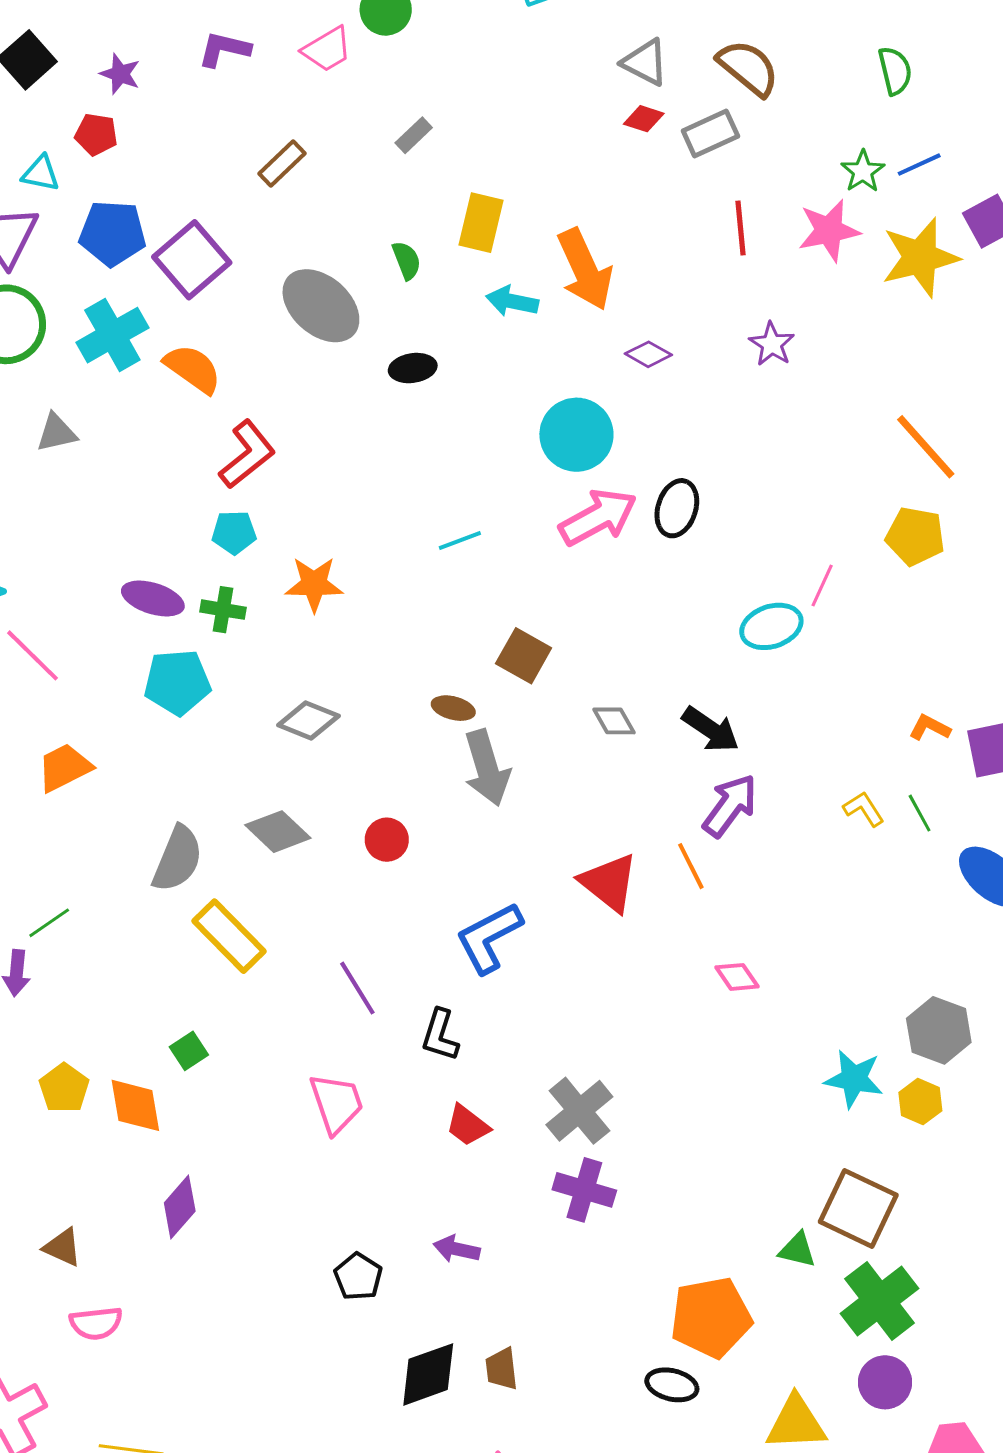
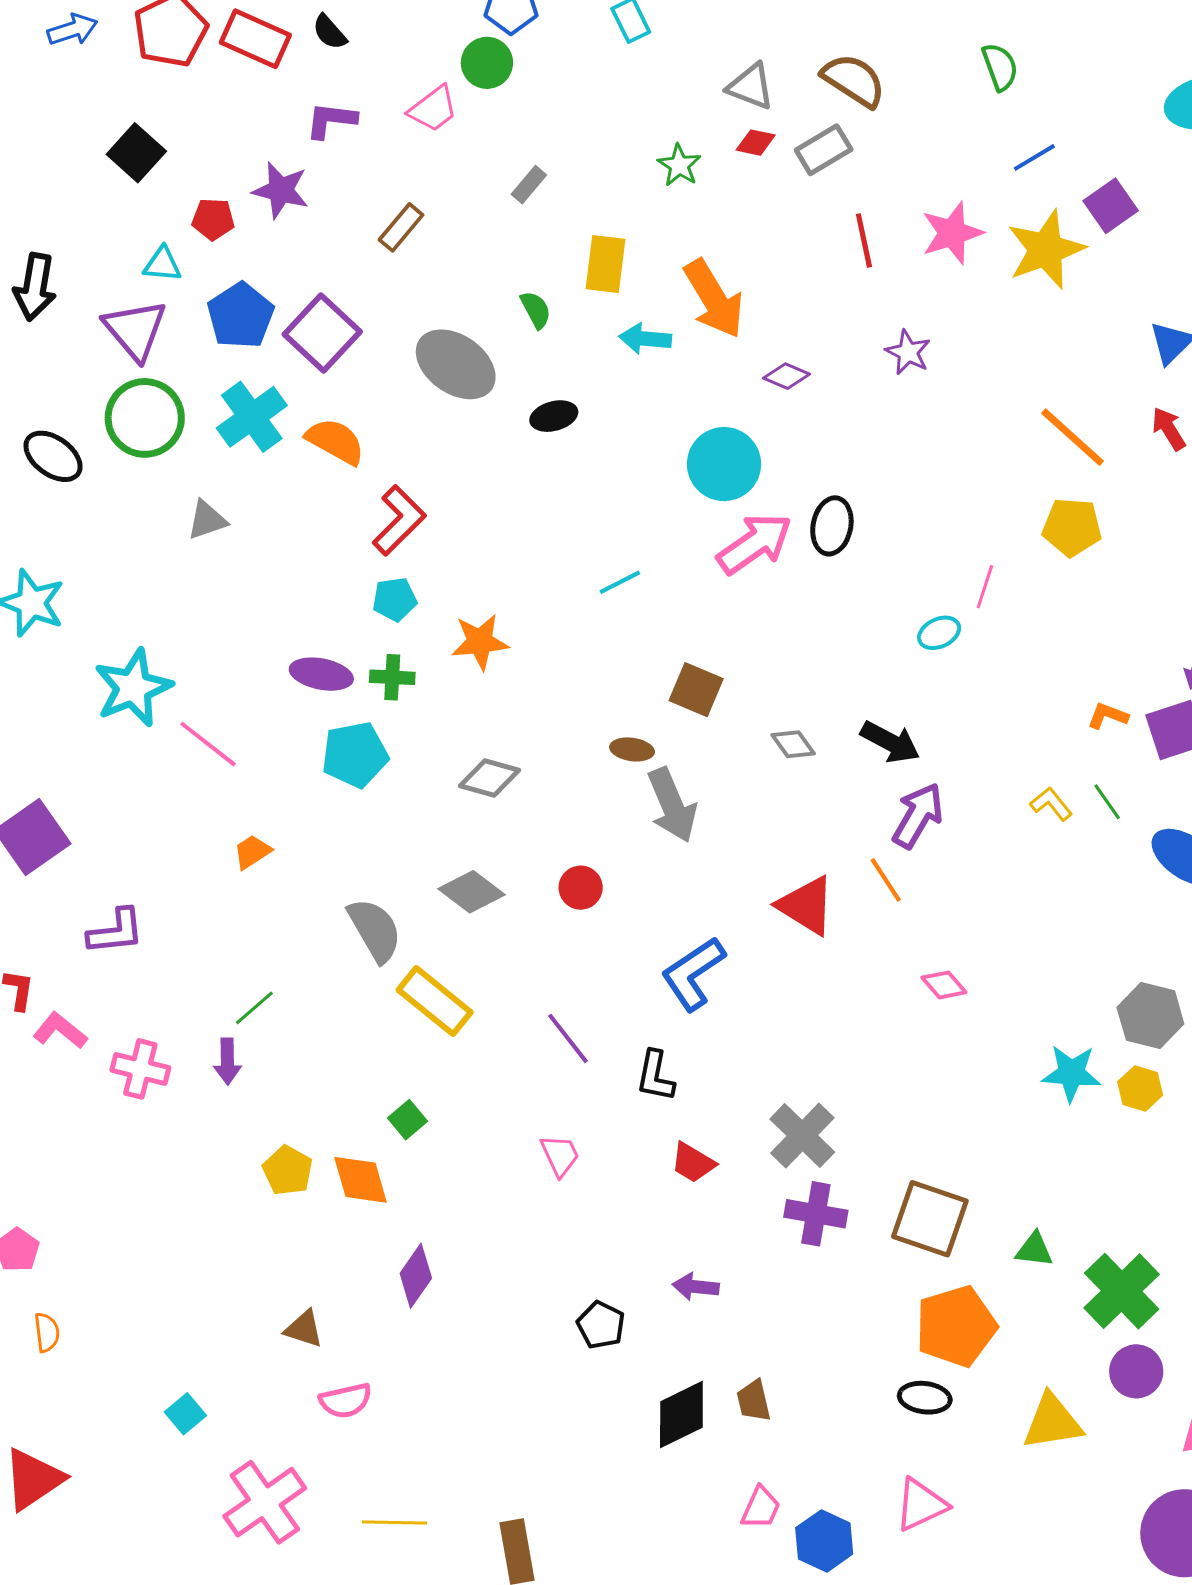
purple star: (120, 74) -> (281, 190), moved, size x1.4
green star: (863, 171) -> (679, 165), moved
blue pentagon: (113, 233) -> (241, 316), turned -30
cyan ellipse: (771, 626) -> (939, 633), size x0.7
orange trapezoid: (64, 767) -> (252, 852), size x0.7
gray semicircle: (178, 859) -> (375, 930), turned -46
pink trapezoid: (336, 1103) -> (560, 1155), size x0.7
brown square: (858, 1208) -> (930, 1219), moved

